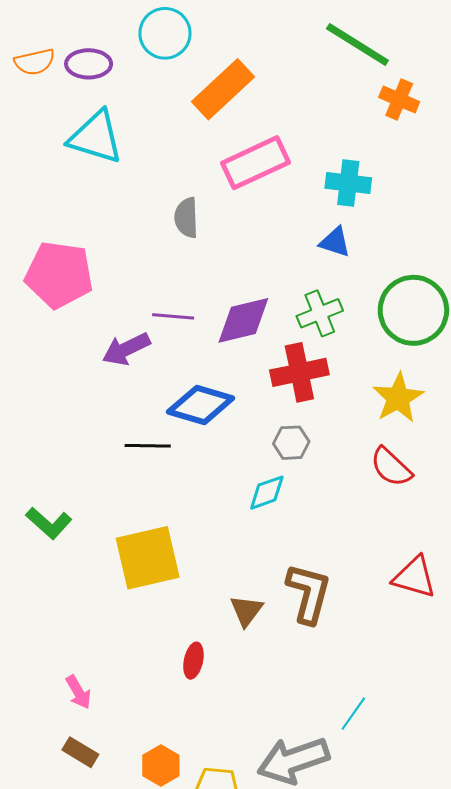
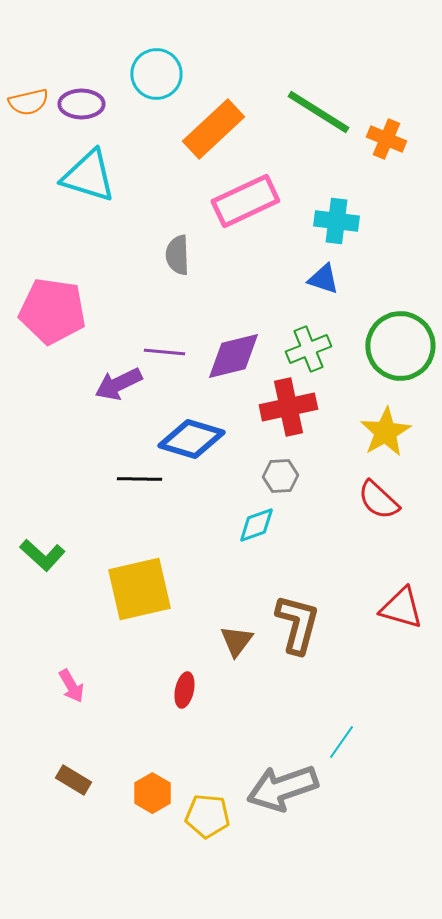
green line: (357, 45) -> (318, 112), moved
pink arrow: (78, 692) -> (71, 686), moved

